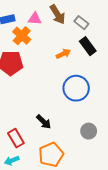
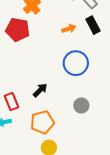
black arrow: (44, 122) -> (40, 90), turned -98

